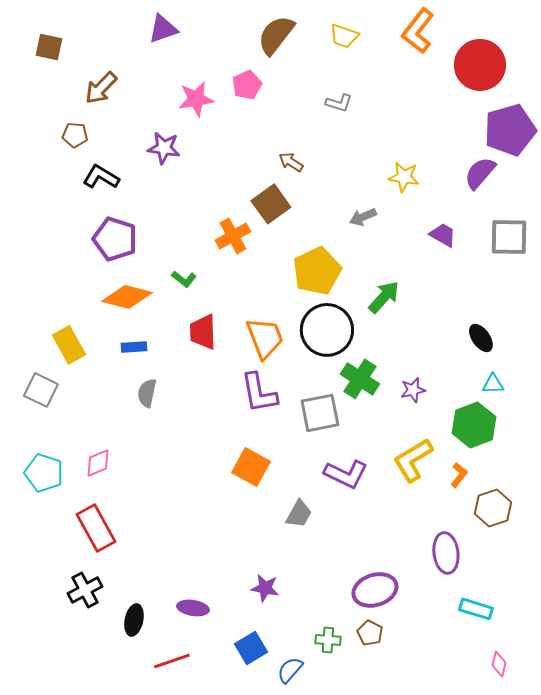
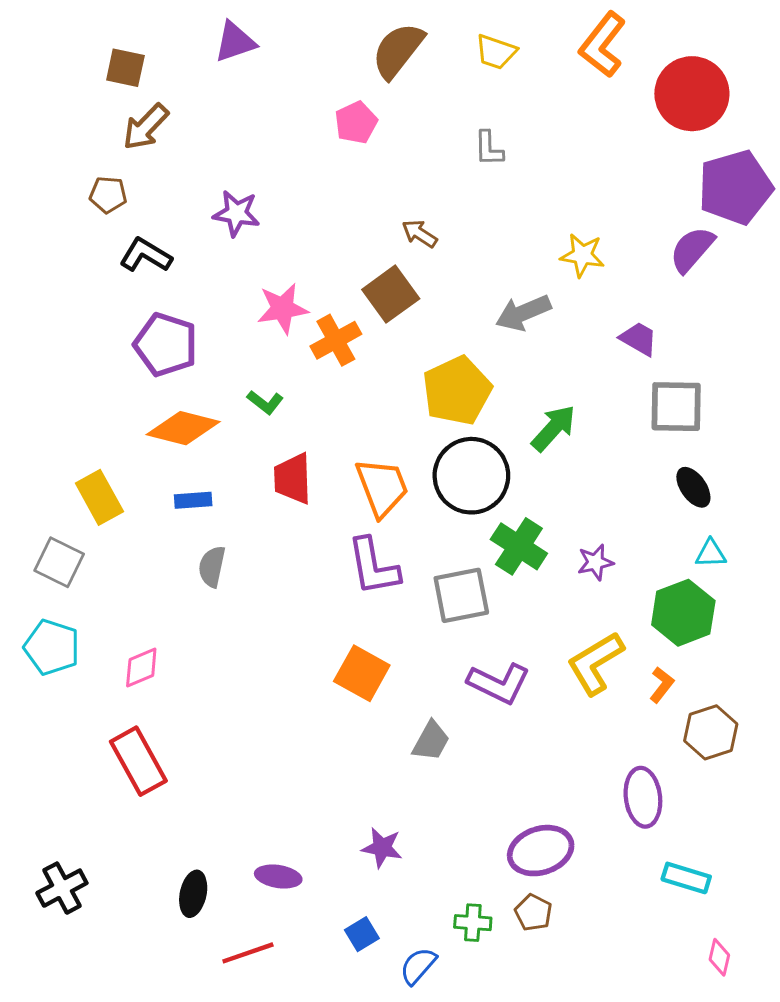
brown square: (49, 47) -> (125, 68), moved
pink star: (196, 99) -> (283, 309), moved
gray L-shape: (339, 103) -> (489, 148), turned 72
gray arrow: (363, 217) -> (523, 313), size x1.4
gray square: (509, 237) -> (676, 407), moved
cyan pentagon: (44, 473) -> (52, 647), moved
black cross: (85, 590) -> (62, 888), moved
blue square: (251, 648) -> (362, 934), size x0.7

